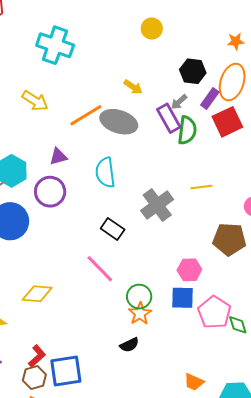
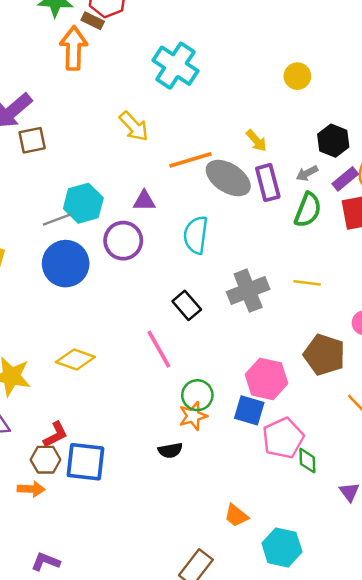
purple rectangle: (169, 118) -> (268, 183), moved
pink hexagon: (189, 270) -> (267, 379), size x1.4

